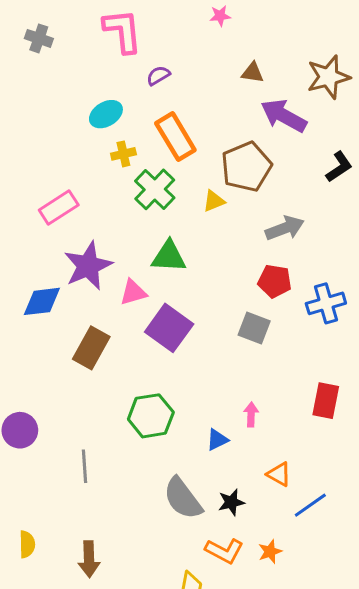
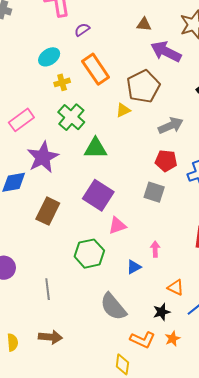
green cross: (155, 189) -> (71, 117), moved
pink triangle: (133, 292) -> (117, 226), moved
black star: (231, 502) -> (162, 312), moved
brown arrow: (89, 559) -> (50, 337), moved, turned -80

